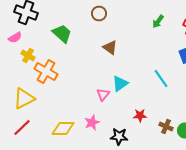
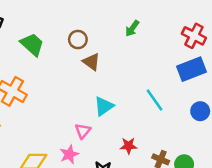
brown circle: (99, 14) -> (78, 40), moved
green arrow: (158, 22) -> (132, 28), moved
pink triangle: (103, 94) -> (83, 131), moved

